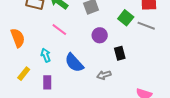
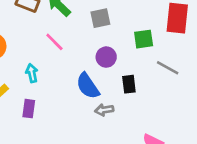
green square: (126, 18) -> (144, 39), turned 35
gray line: (146, 26) -> (168, 68), moved
blue semicircle: (74, 63) -> (88, 86), moved

